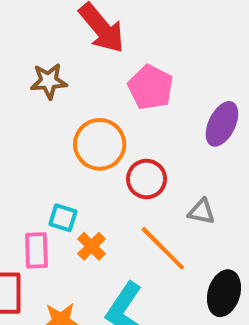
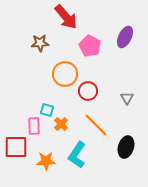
purple ellipse: (222, 124) -> (125, 37), moved
gray triangle: (202, 212) -> (127, 98), moved, turned 48

